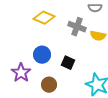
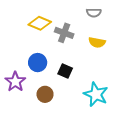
gray cross: (77, 27) -> (64, 33), moved

